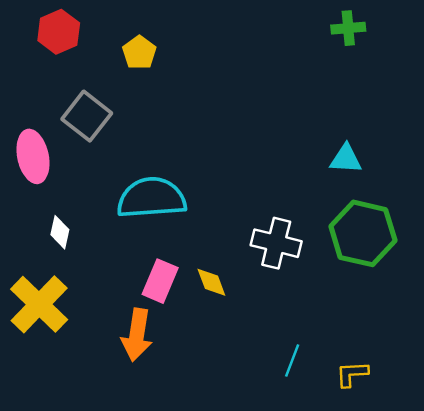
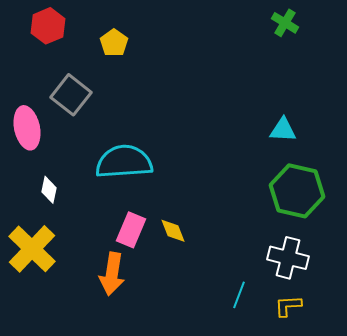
green cross: (348, 28) -> (285, 23), turned 36
white cross: (276, 243) -> (288, 258), moved

